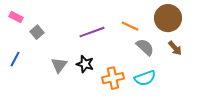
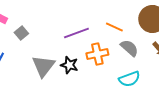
gray triangle: (59, 65) -> (43, 66), size x1.4
orange cross: (113, 78) -> (97, 54), moved

